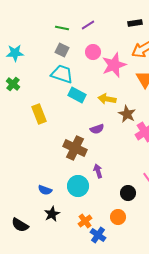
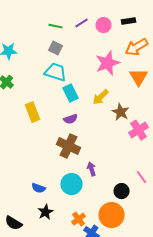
pink circle: (93, 52) -> (104, 25), moved
cyan rectangle: (77, 95) -> (71, 93), turned 36
yellow arrow: (107, 99) -> (101, 97), turned -54
purple semicircle: (97, 129) -> (71, 119), moved
orange circle: (118, 217) -> (112, 215), size x1.6

